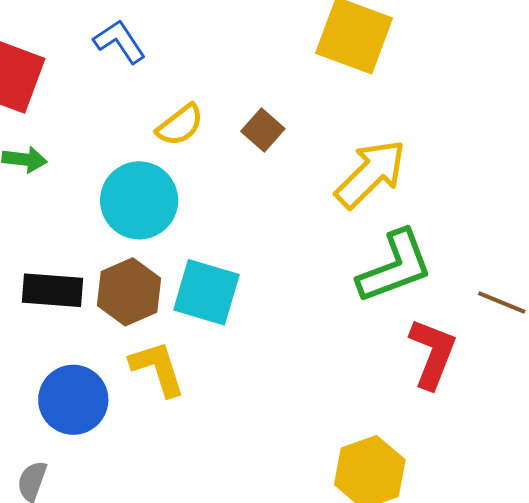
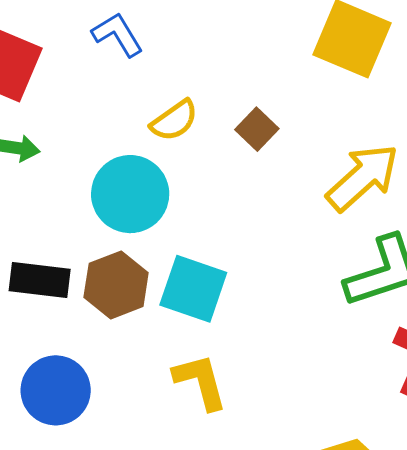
yellow L-shape: (158, 368) -> (200, 382), moved

